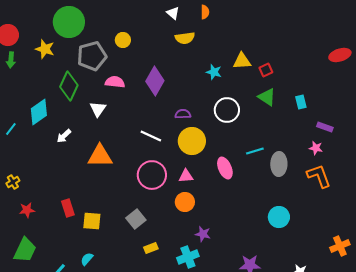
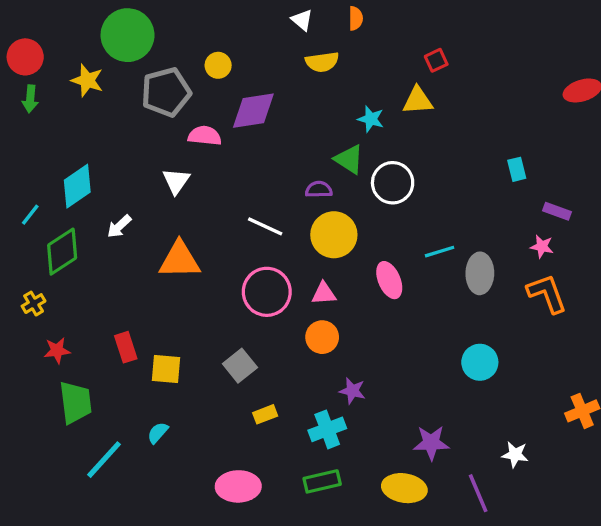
red square: (266, 70) -> (436, 60), moved
purple diamond: (155, 81) -> (253, 111), moved, turned 52
green diamond: (69, 86) -> (62, 252), moved, turned 32
green triangle: (267, 97) -> (349, 159), moved
green trapezoid: (25, 250) -> (76, 403), moved, turned -32

